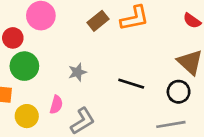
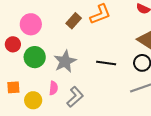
green circle: (24, 66) -> (35, 57), moved
gray star: (77, 72) -> (65, 61), size x1.6

